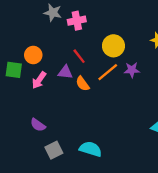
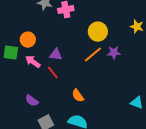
red line: (79, 56) -> (53, 73), moved
pink arrow: (39, 80) -> (33, 62), turned 91
orange semicircle: (83, 84) -> (78, 96), moved

